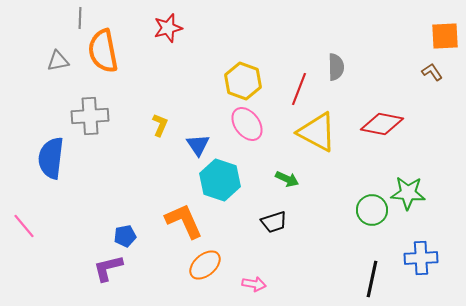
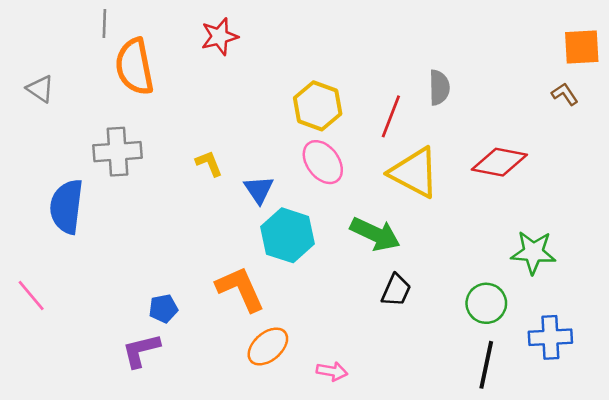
gray triangle: (58, 61) -> (40, 89), moved, turned 45
yellow L-shape: (160, 125) -> (209, 163), turned -45
green arrow: (287, 179) -> (375, 234), size x1.6
green circle: (372, 210) -> (486, 303), moved
black trapezoid: (274, 222) -> (396, 290), moved, turned -48

